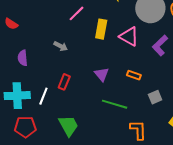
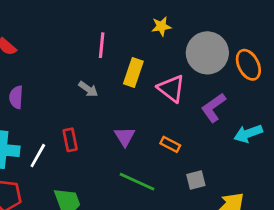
pink line: (77, 13) -> (102, 45), turned -48
gray arrow: (61, 46) -> (88, 89), moved
red rectangle: (64, 82) -> (70, 140), turned -42

